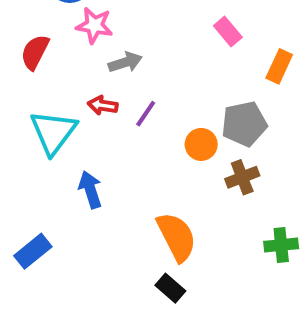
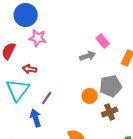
gray arrow: (125, 62) -> (88, 56), moved
red arrow: (103, 105) -> (30, 69), moved
purple line: (146, 114) -> (47, 98), moved

